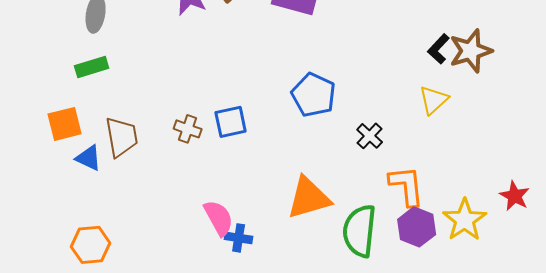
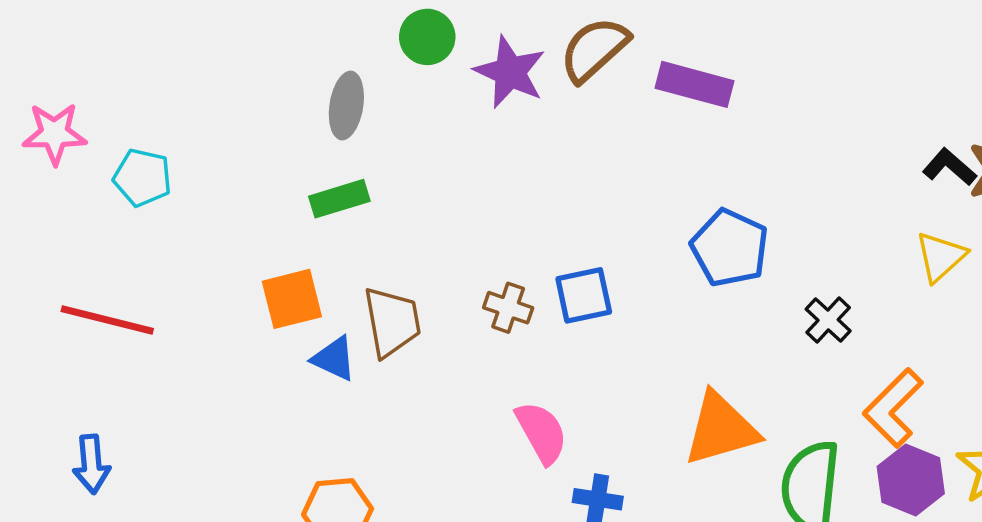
black L-shape: (439, 49) -> (949, 167), turned 88
orange L-shape: (407, 186) -> (893, 408), turned -129
pink semicircle: (219, 218) -> (542, 433), moved

